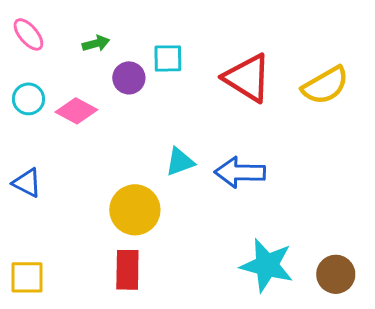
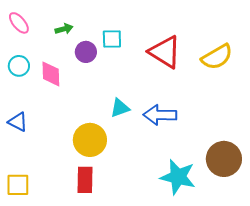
pink diamond: (76, 111) -> (51, 74), turned 60
brown circle: (336, 274) -> (224, 159), moved, size x1.4

